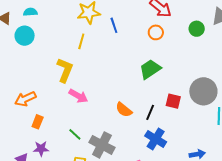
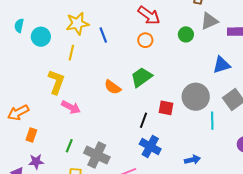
cyan semicircle: (30, 12) -> (19, 26), turned -72
cyan circle: (25, 36) -> (41, 37), moved
orange semicircle: (124, 110) -> (113, 87), moved
green line: (75, 134) -> (69, 146), turned 72

